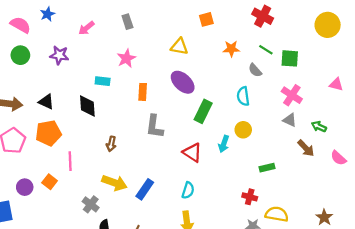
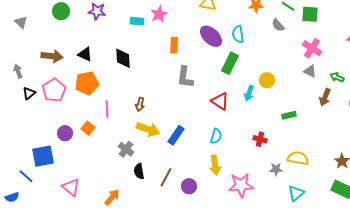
cyan rectangle: (103, 81) -> (137, 21), moved
cyan semicircle: (243, 96) -> (238, 34), moved
brown arrow: (111, 144) -> (140, 104), moved
brown arrow: (306, 148) -> (325, 97), turned 66
red cross: (250, 197) -> (260, 139), moved

